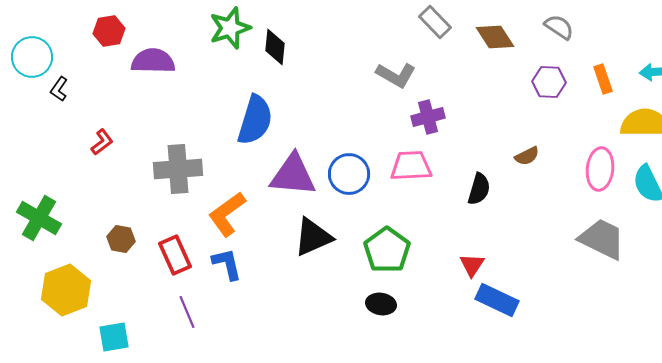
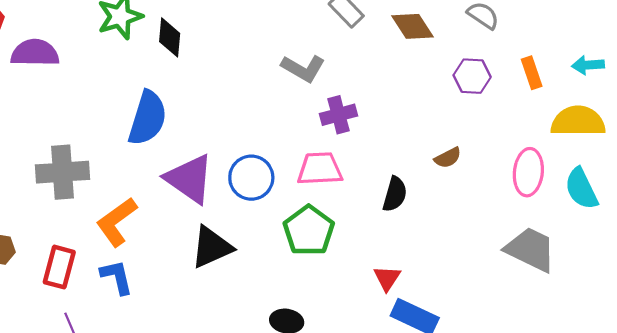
purple triangle: (293, 175) -> (189, 179), turned 30
green pentagon: (387, 250) -> (309, 231), moved
red rectangle: (175, 255) -> (59, 267), turned 39

